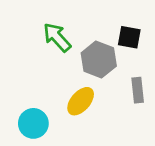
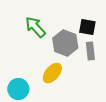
gray rectangle: (138, 90) -> (90, 51), moved

